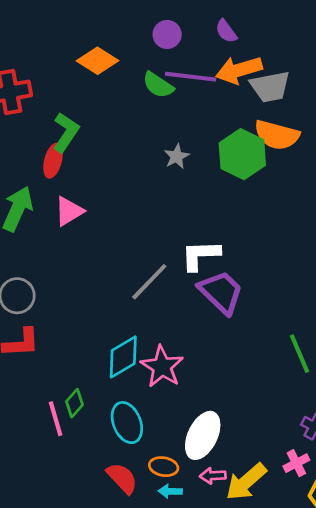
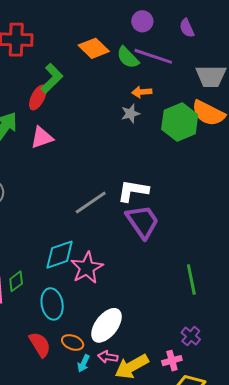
orange diamond: (97, 61) -> (94, 48), moved
orange arrow: (239, 70) -> (142, 92), moved, size x0.6
cyan arrow: (170, 491) -> (84, 363), moved, turned -78

